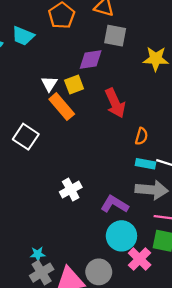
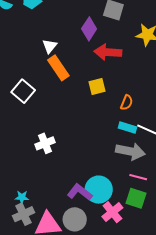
purple diamond: (91, 60) -> (89, 29), turned -55
yellow square: (74, 84) -> (97, 87), moved
red arrow: (115, 103) -> (108, 52), moved, turned 112
white cross: (71, 190) -> (45, 143), moved
purple L-shape: (115, 204) -> (80, 192), moved

